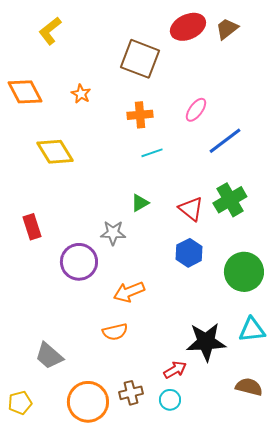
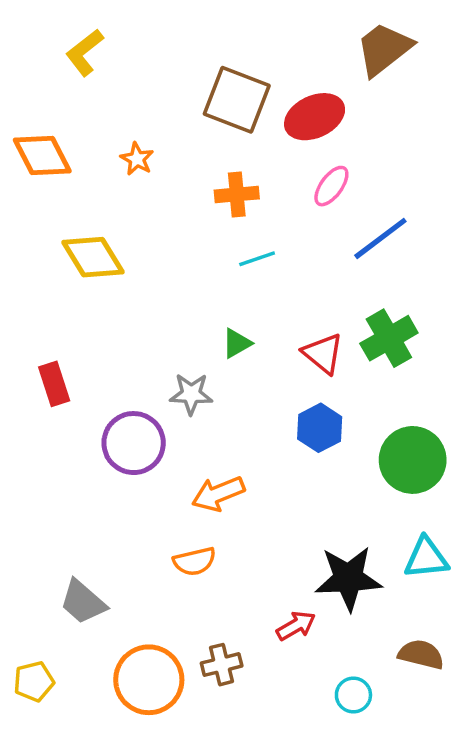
red ellipse: (188, 27) -> (315, 117), moved
brown trapezoid: (227, 29) -> (384, 49), size x1.5
cyan circle: (170, 400) -> (353, 695), moved

